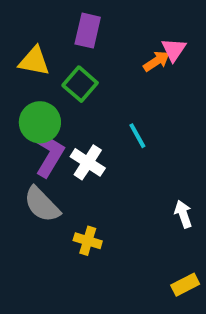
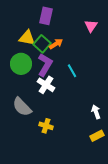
yellow triangle: (34, 61) -> (27, 38), moved
orange arrow: (156, 61) -> (56, 44), moved
purple L-shape: (50, 155) -> (45, 65), moved
yellow rectangle: (185, 285) -> (97, 136), moved

